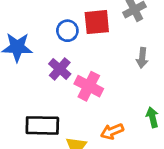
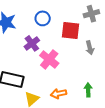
red square: (97, 22) -> (70, 31), moved
gray arrow: (142, 58) -> (90, 48), turned -32

